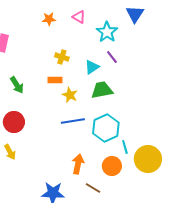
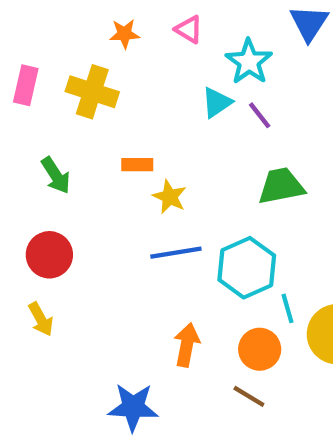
yellow cross: (62, 57) -> (92, 92), moved, size x1.6
cyan triangle: (92, 67) -> (217, 102), moved
green trapezoid: (102, 90) -> (281, 186), moved
brown line: (93, 188) -> (249, 396), moved

